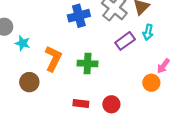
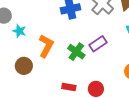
purple rectangle: (125, 41) -> (98, 44), moved
green cross: (88, 63) -> (76, 52), turned 30

